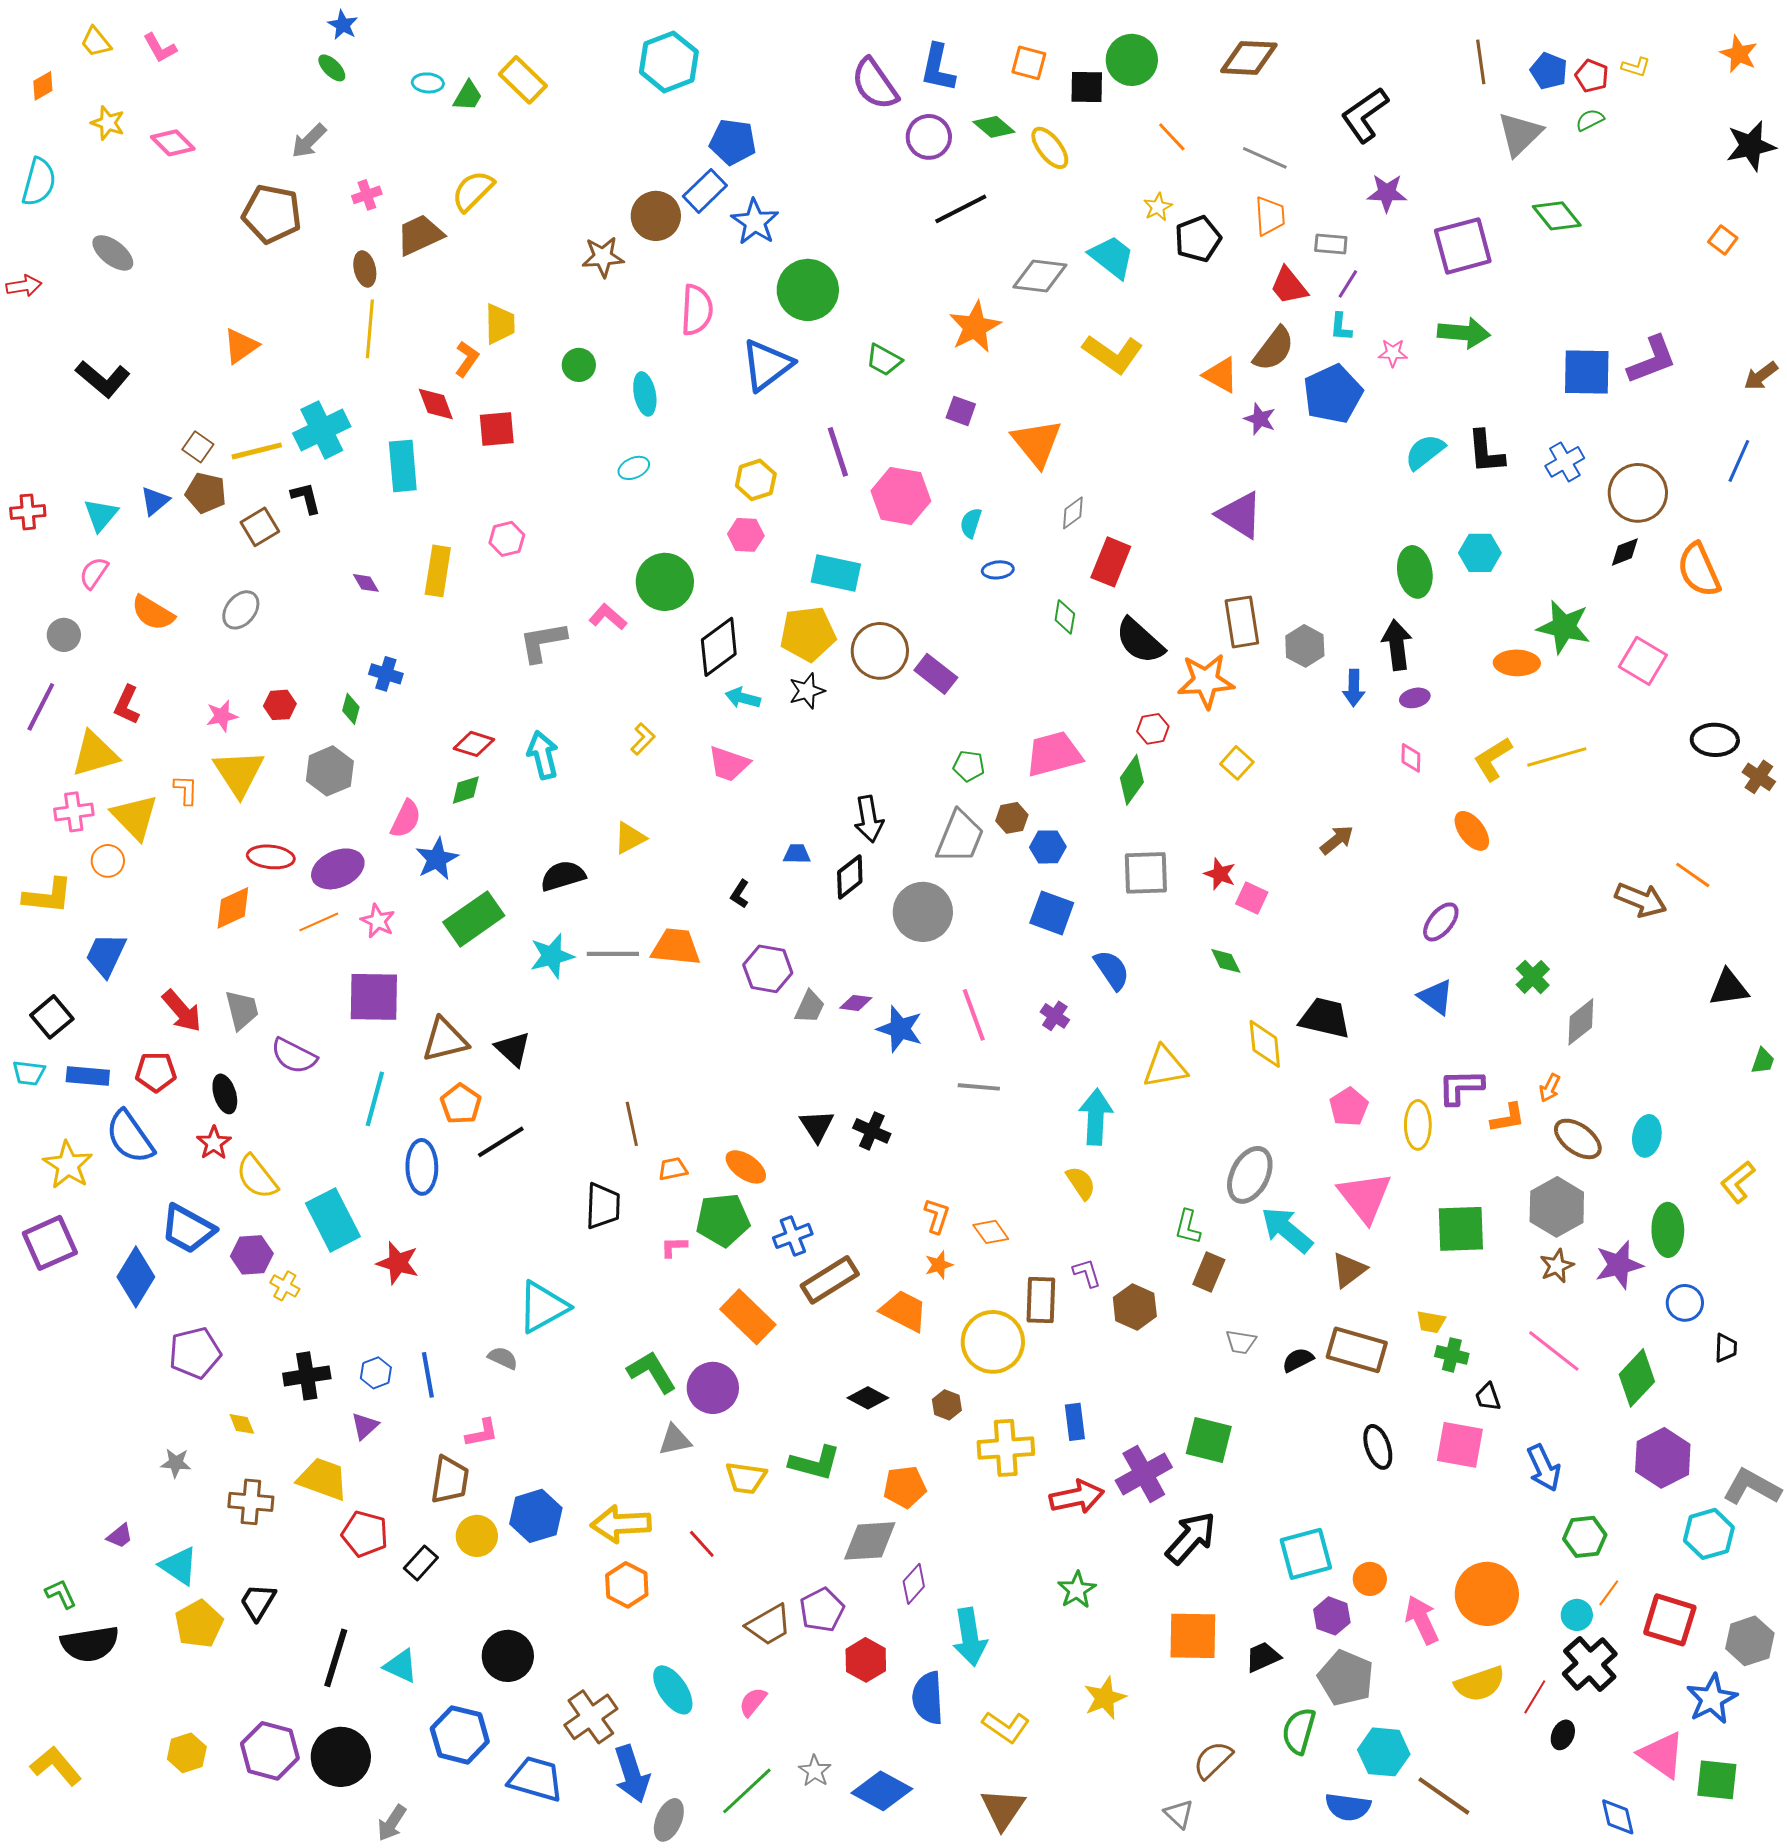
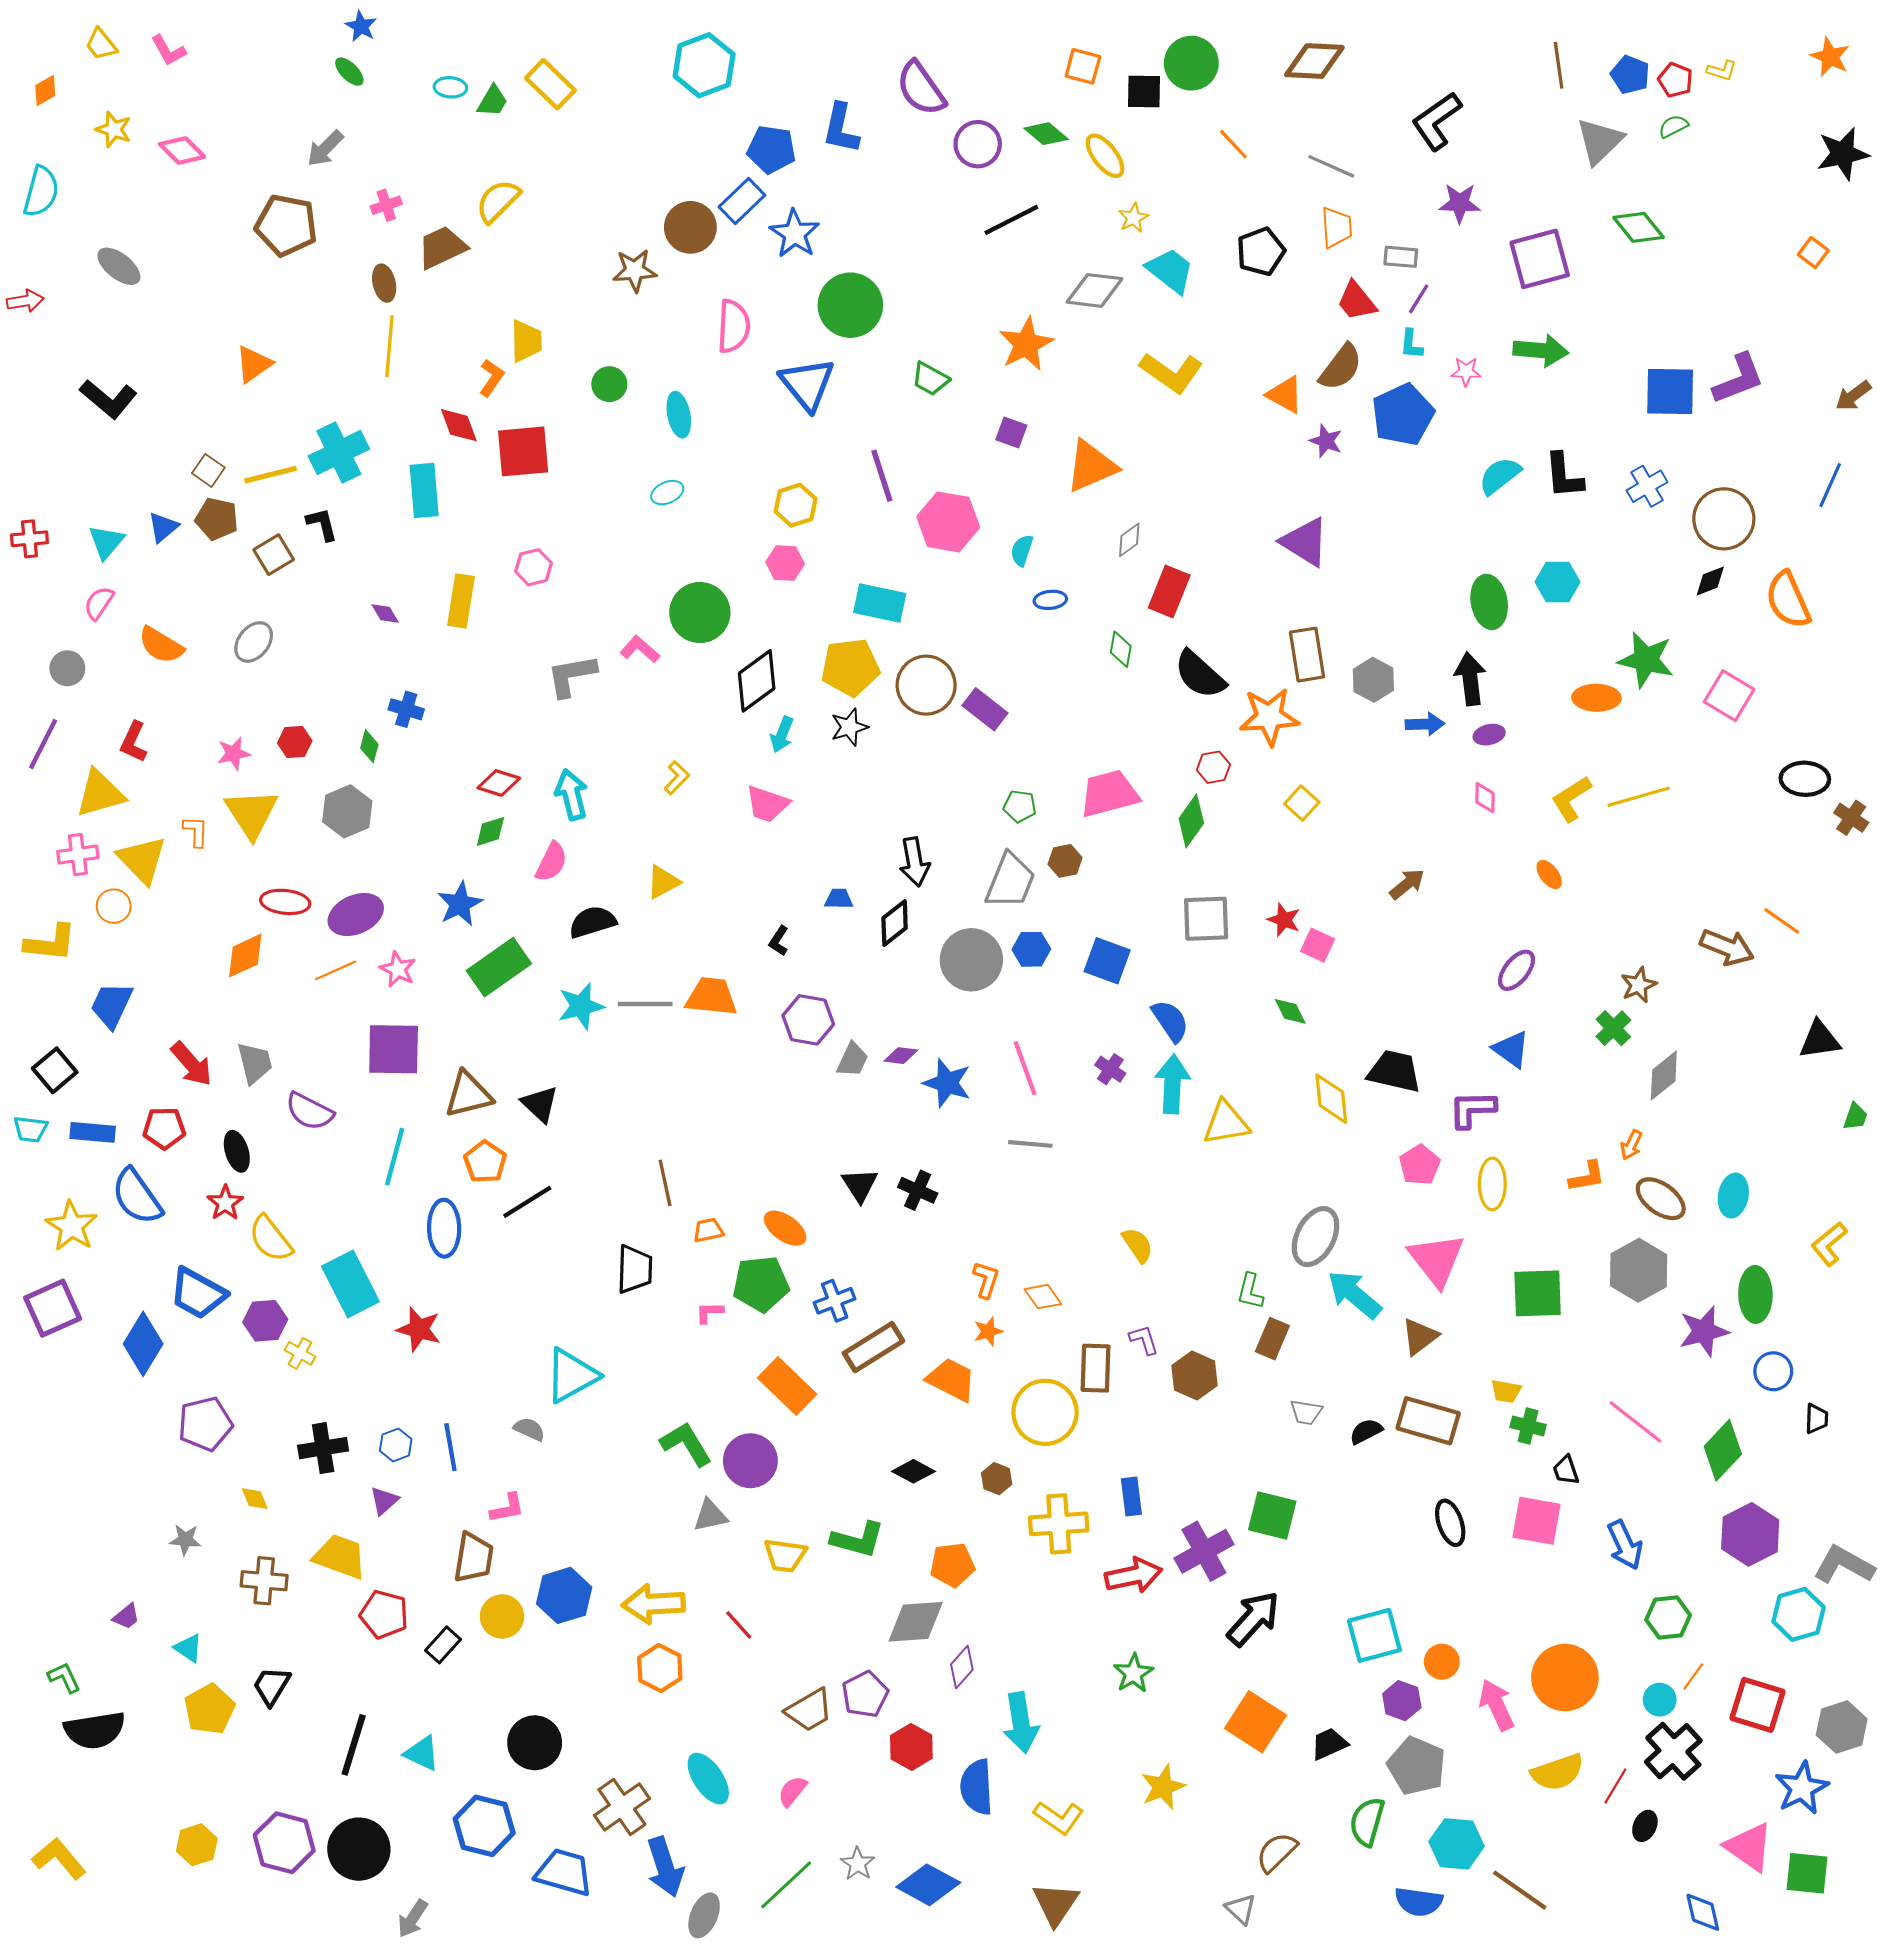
blue L-shape: (938, 68) -> (841, 128), moved
yellow star: (1158, 207) -> (1133, 218), moved
blue triangle: (767, 365) -> (807, 384), turned -32
red square: (497, 429) -> (523, 451), size x1.4
orange triangle: (1037, 443) -> (1091, 466), turned 46
blue arrow: (1354, 688) -> (1425, 724), turned -93
cyan arrow: (743, 698) -> (782, 735), turned -84
pink semicircle: (406, 819) -> (551, 862), moved
orange ellipse: (1472, 831) -> (1549, 875), size x0.7
blue hexagon: (1048, 847) -> (1031, 949), moved
purple L-shape: (1461, 1087) -> (1472, 1109), moved
cyan arrow: (1096, 1117) -> (1172, 1084), moved
brown star: (1557, 1266) -> (1639, 985), moved
cyan triangle: (179, 1566) -> (188, 1648), size x0.7
orange square: (1193, 1636) -> (1256, 1722), turned 32

